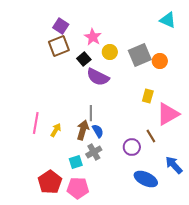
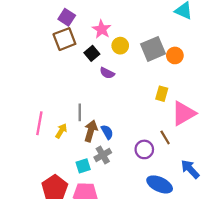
purple semicircle: (98, 77) -> (107, 73), size x0.6
gray line: (91, 113) -> (80, 112), moved

